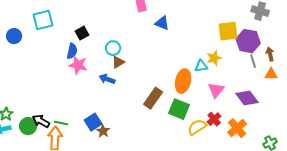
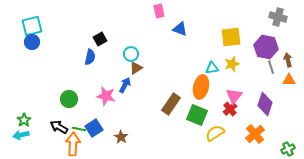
cyan square: (43, 20) -> (32, 26), moved
yellow square: (228, 31) -> (231, 37), moved
pink star: (78, 65) -> (106, 96), moved
cyan triangle: (201, 66) -> (212, 68), moved
blue arrow: (107, 79) -> (125, 85), turned 98
purple diamond: (247, 98) -> (265, 104), turned 55
red cross: (214, 119) -> (230, 109), moved
blue square: (93, 122) -> (94, 128), moved
green circle: (28, 126) -> (69, 99), moved

